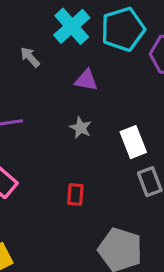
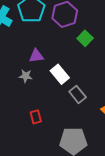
purple triangle: (86, 80) -> (36, 56), moved

